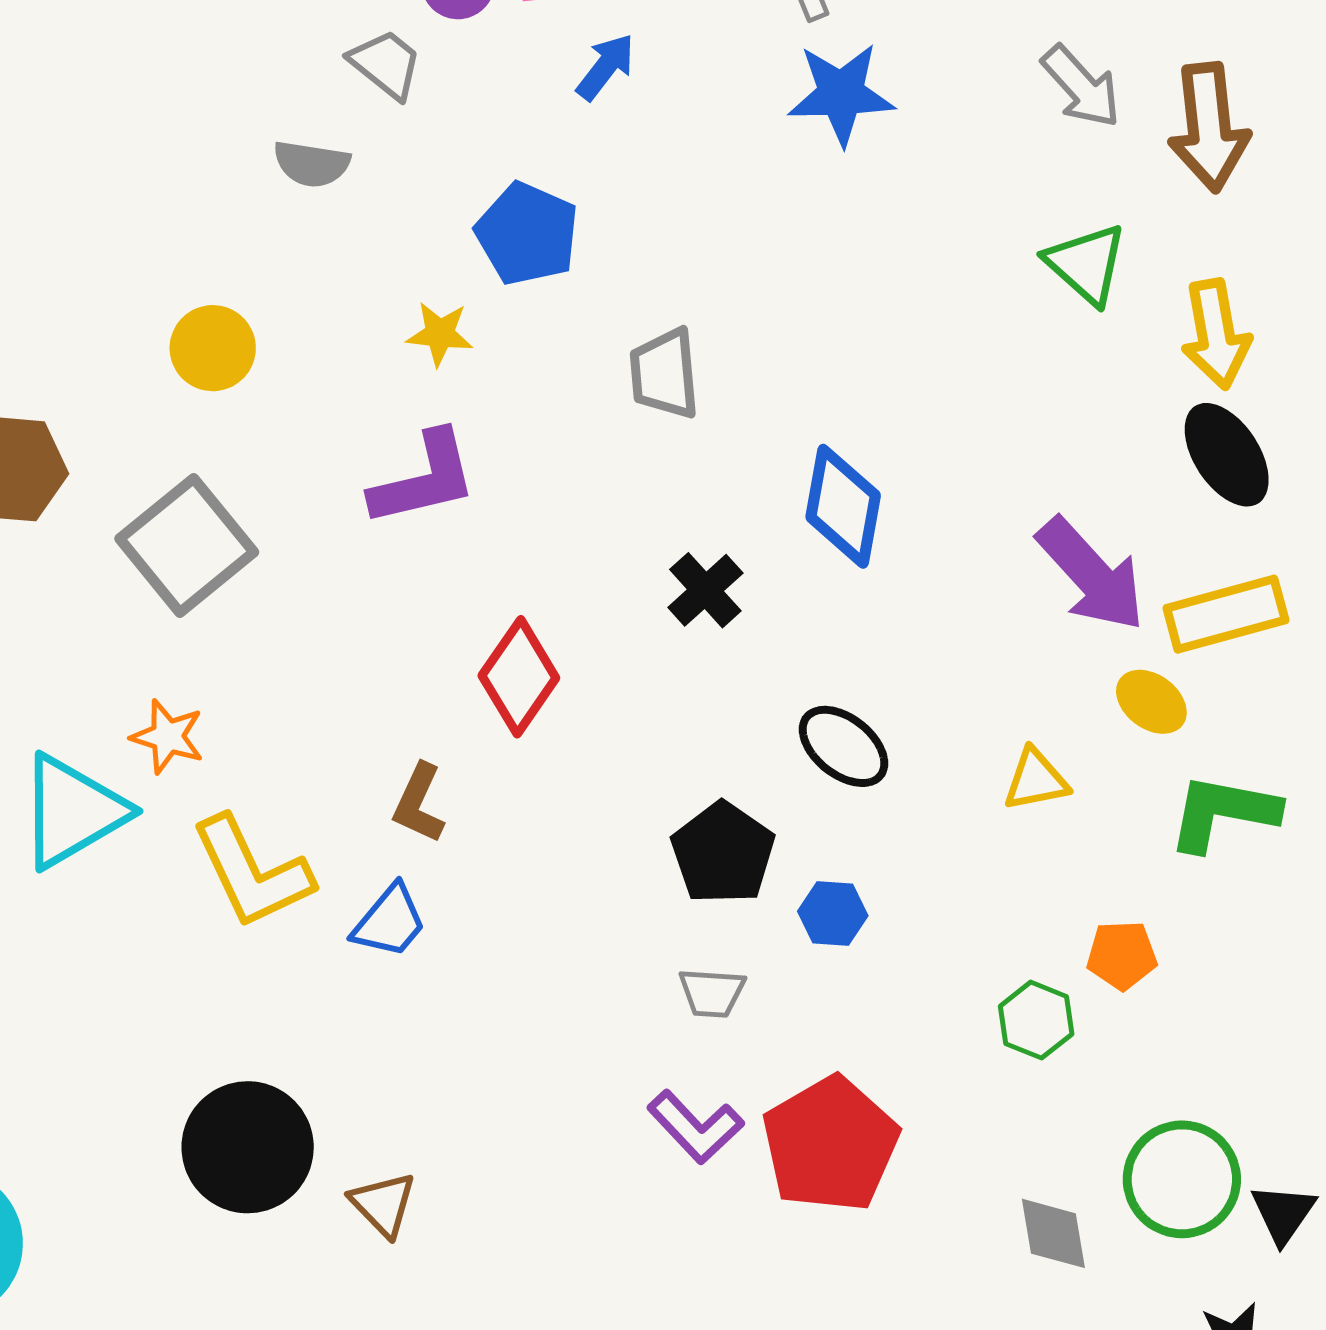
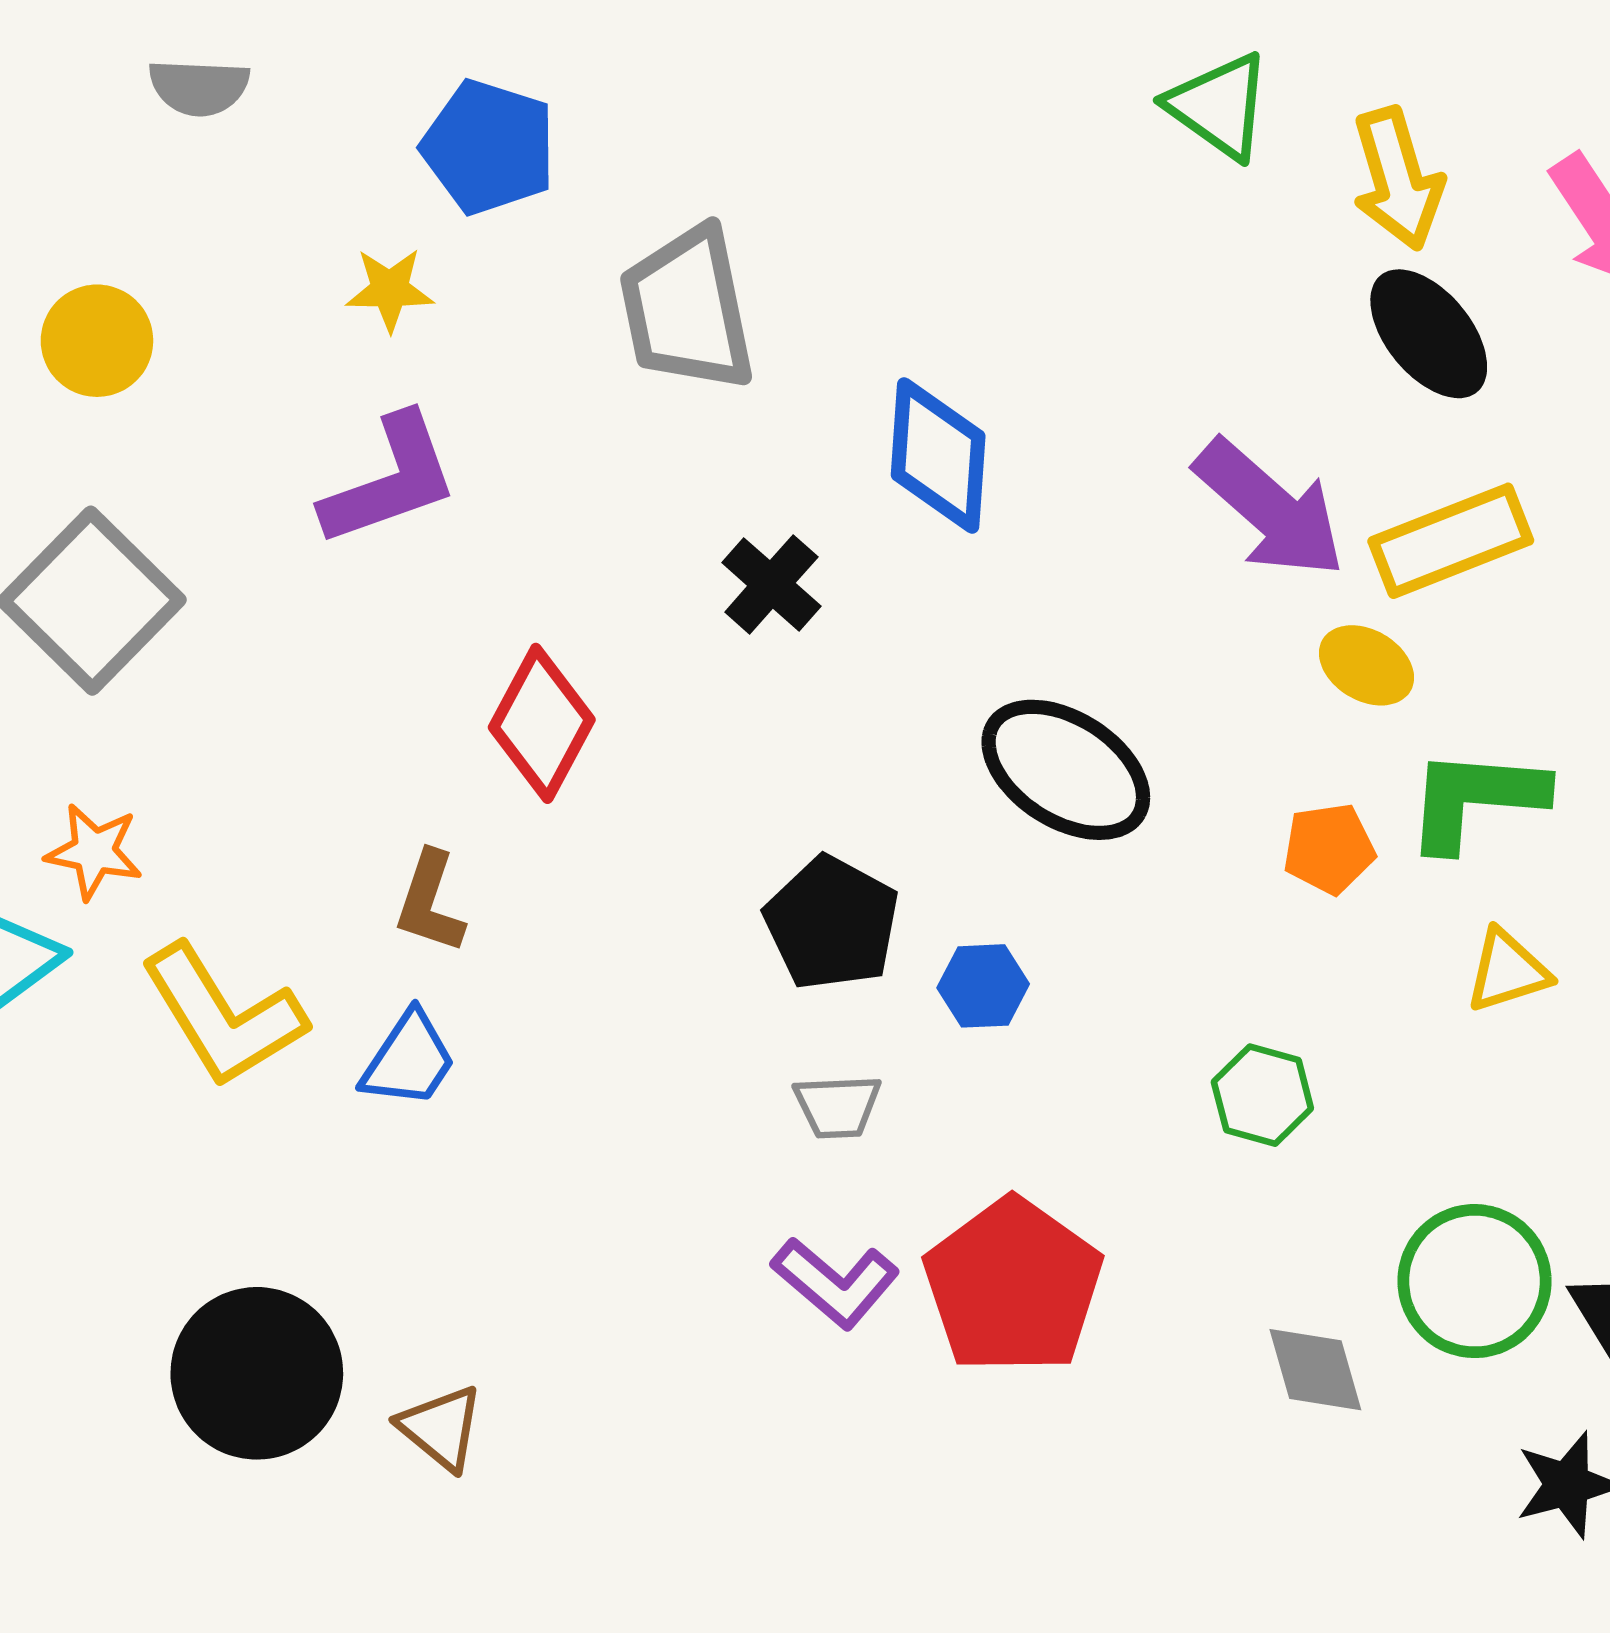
gray trapezoid: (664, 374) -> (687, 309), size x1.4
black ellipse: (844, 746) -> (1066, 770), moved, size x1.4
yellow triangle: (1036, 780) -> (1507, 971), moved
orange pentagon: (1122, 955) -> (1329, 849), moved

